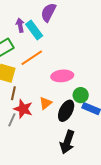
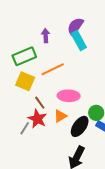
cyan rectangle: (34, 30) -> (79, 40), moved
pink ellipse: (62, 76) -> (69, 96), moved
brown line: (13, 93) -> (40, 103), moved, turned -56

